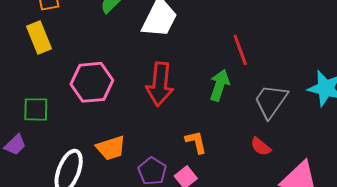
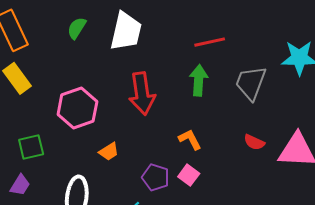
red line: (240, 50) -> (210, 42), turned -68
red semicircle: (261, 147) -> (254, 142), moved
orange trapezoid: (111, 148) -> (109, 152), moved, size x0.7

